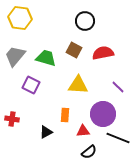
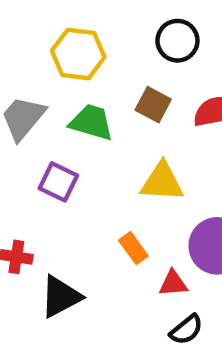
yellow hexagon: (20, 18) -> (78, 54), moved
orange rectangle: (65, 115) -> (133, 248), turned -40
black triangle: (46, 132) -> (61, 297), moved, size x1.5

